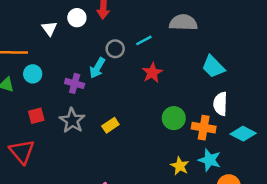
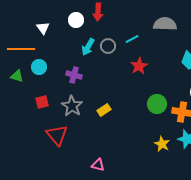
white triangle: (49, 28) -> (43, 28), moved
cyan arrow: (97, 68) -> (88, 47), moved
red triangle: (22, 152) -> (57, 135), moved

